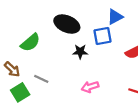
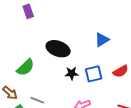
blue square: (102, 36) -> (94, 74), moved

